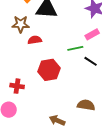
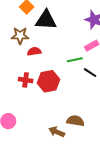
red cross: (17, 86) -> (26, 80), moved
brown semicircle: (86, 105) -> (75, 121), moved

